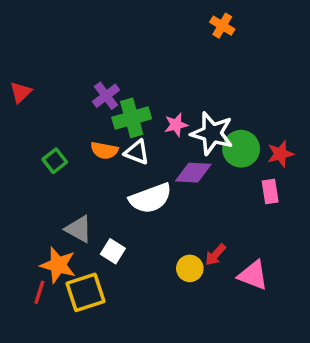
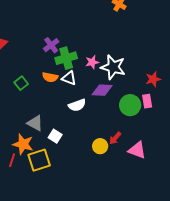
green circle: (241, 149) -> (130, 105), moved
white semicircle: (150, 198) -> (77, 105), size x0.7

